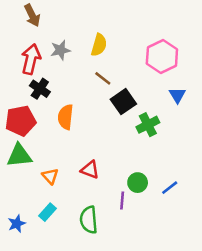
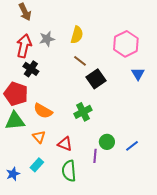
orange semicircle: (66, 117) -> (43, 111), moved, turned -66
red pentagon: (21, 121) -> (16, 94), turned 30
green cross: (148, 125) -> (83, 112), moved
red triangle: (90, 170) -> (65, 144), moved

